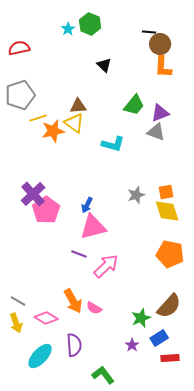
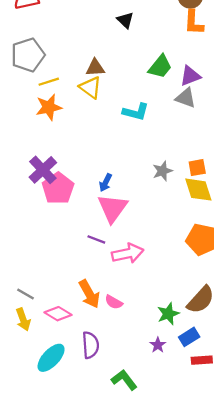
orange star: (53, 131) -> (49, 107), moved
pink triangle: (93, 227) -> (113, 208), turned -40
pink arrow: (106, 266) -> (128, 253), turned 32

